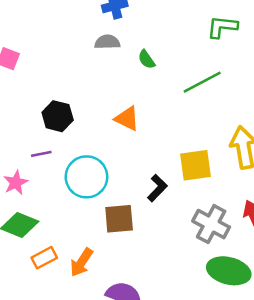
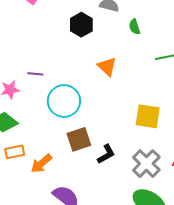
black hexagon: (58, 116) -> (81, 25), moved
black L-shape: (157, 188) -> (106, 154), moved
brown square: (119, 219) -> (79, 139), turned -30

